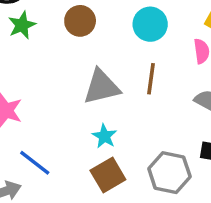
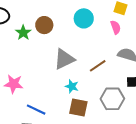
green star: (22, 25) -> (23, 33), moved
brown line: (151, 79) -> (98, 66), moved, turned 60
brown square: (108, 175) -> (78, 108), turned -36

